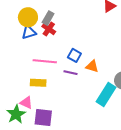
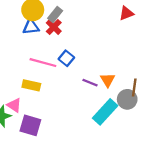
blue square: (74, 55) -> (66, 58), moved
orange triangle: (92, 66) -> (108, 80), moved, turned 32
purple line: (71, 73) -> (90, 83), moved

